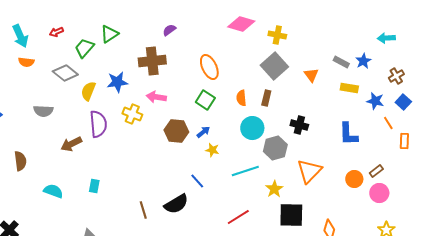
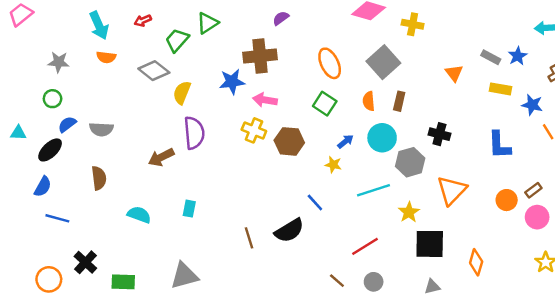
gray square: (274, 66) -> (383, 62), moved
blue star: (117, 82) -> (232, 82), moved
gray semicircle: (43, 111) -> (101, 129), moved
yellow cross: (132, 114) -> (254, 130), moved
blue arrow: (203, 132) -> (345, 141), moved

